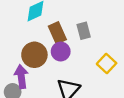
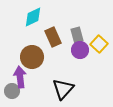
purple circle: (61, 52) -> (80, 50), moved
yellow square: (107, 64) -> (99, 44), moved

